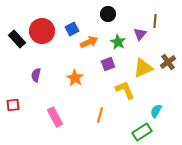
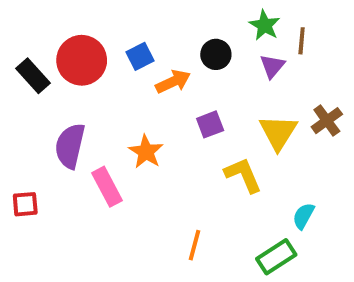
black circle: (108, 14) -> (216, 54), moved
green star: (118, 42) -> (265, 25), moved
yellow triangle: (143, 68) -> (278, 132), turned -35
purple semicircle: (36, 75) -> (70, 146), size x1.6
orange line: (100, 115) -> (195, 245), moved
pink rectangle: (55, 117) -> (107, 187), moved

